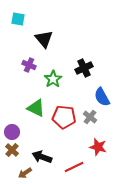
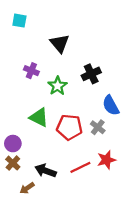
black triangle: (44, 39) -> (60, 43), moved
red star: (98, 147) -> (106, 160), turned -30
red line: (74, 167) -> (80, 167), moved

